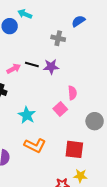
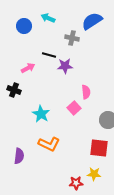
cyan arrow: (25, 14) -> (48, 18), moved
blue semicircle: (78, 21) -> (92, 21), size x1.5
black line: (32, 65) -> (49, 55), moved
red square: (74, 149) -> (99, 148), moved

